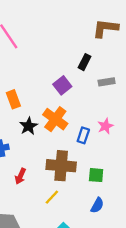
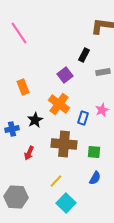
black star: (29, 126) -> (35, 120), moved
yellow line: (52, 197) -> (56, 181), moved

